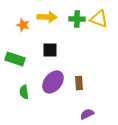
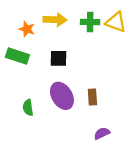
green rectangle: (15, 59) -> (17, 56), moved
purple ellipse: (53, 82) -> (62, 96), turned -70

